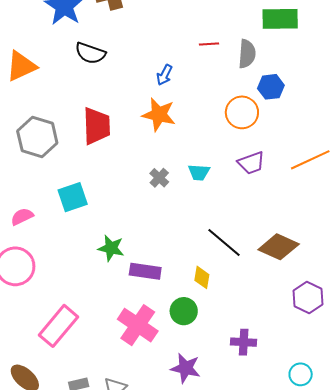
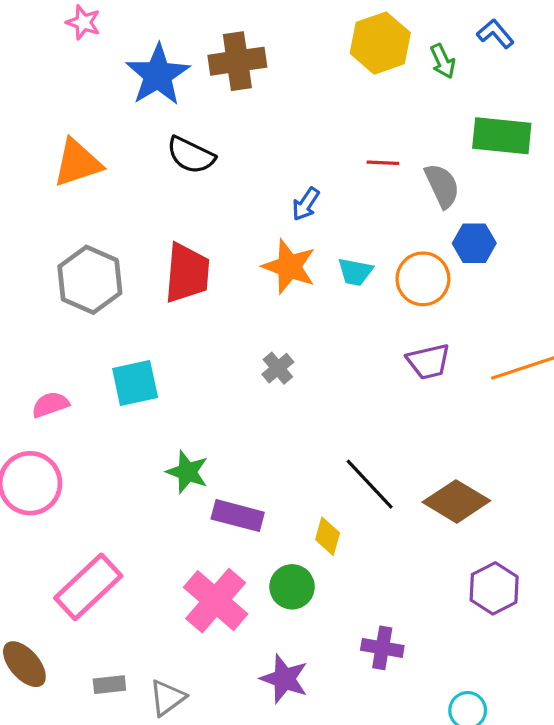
gray semicircle: (247, 54) -> (442, 186), turned -36
cyan trapezoid: (199, 172) -> (355, 272), moved

